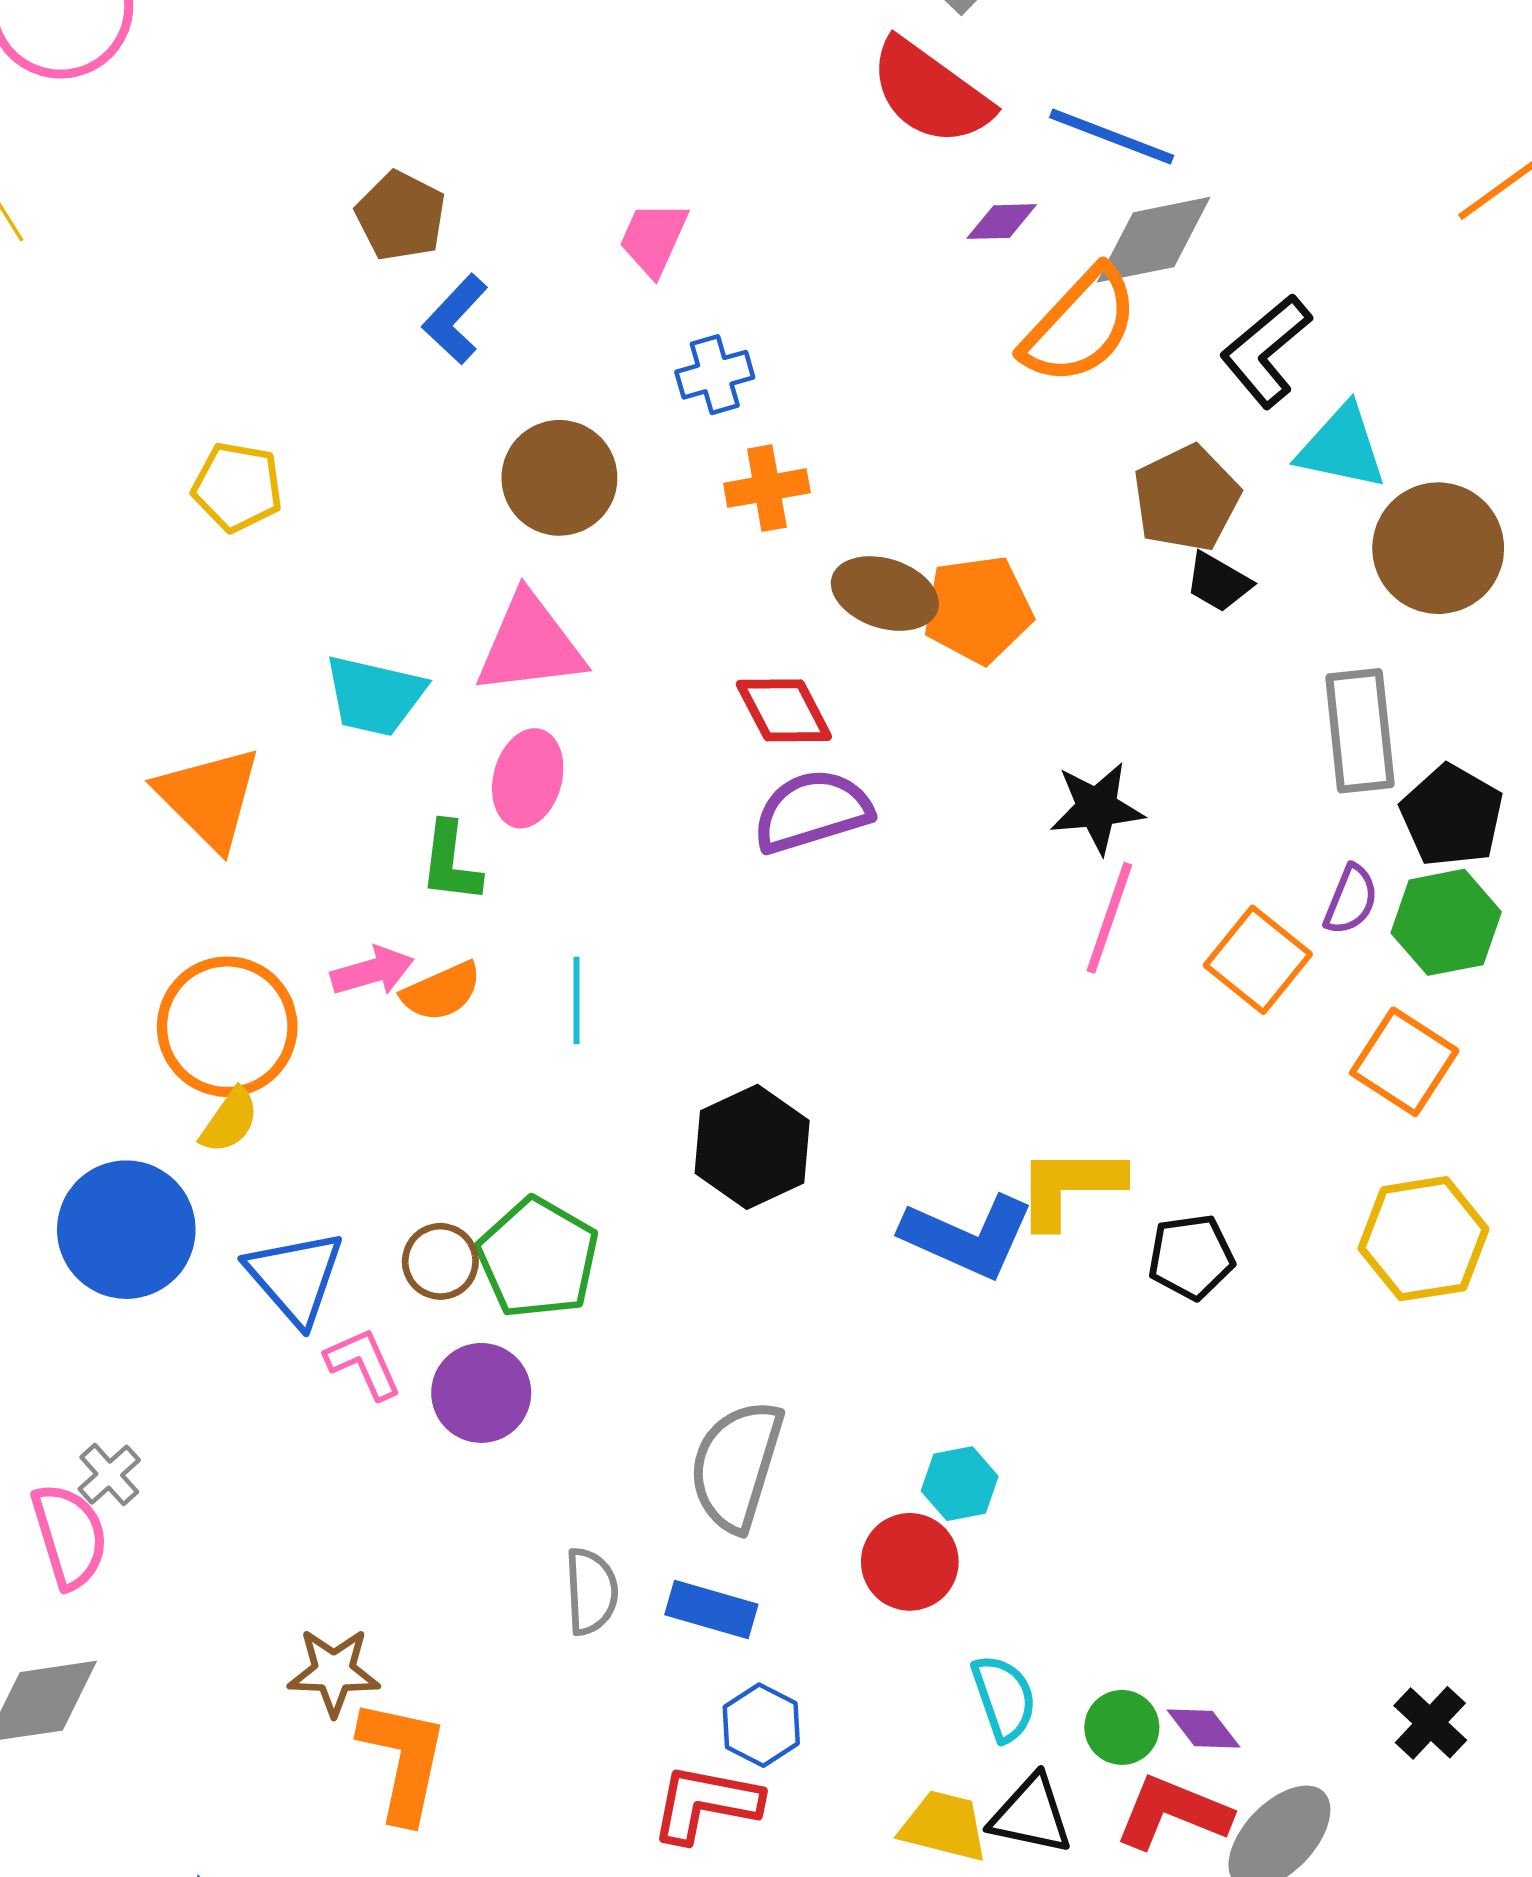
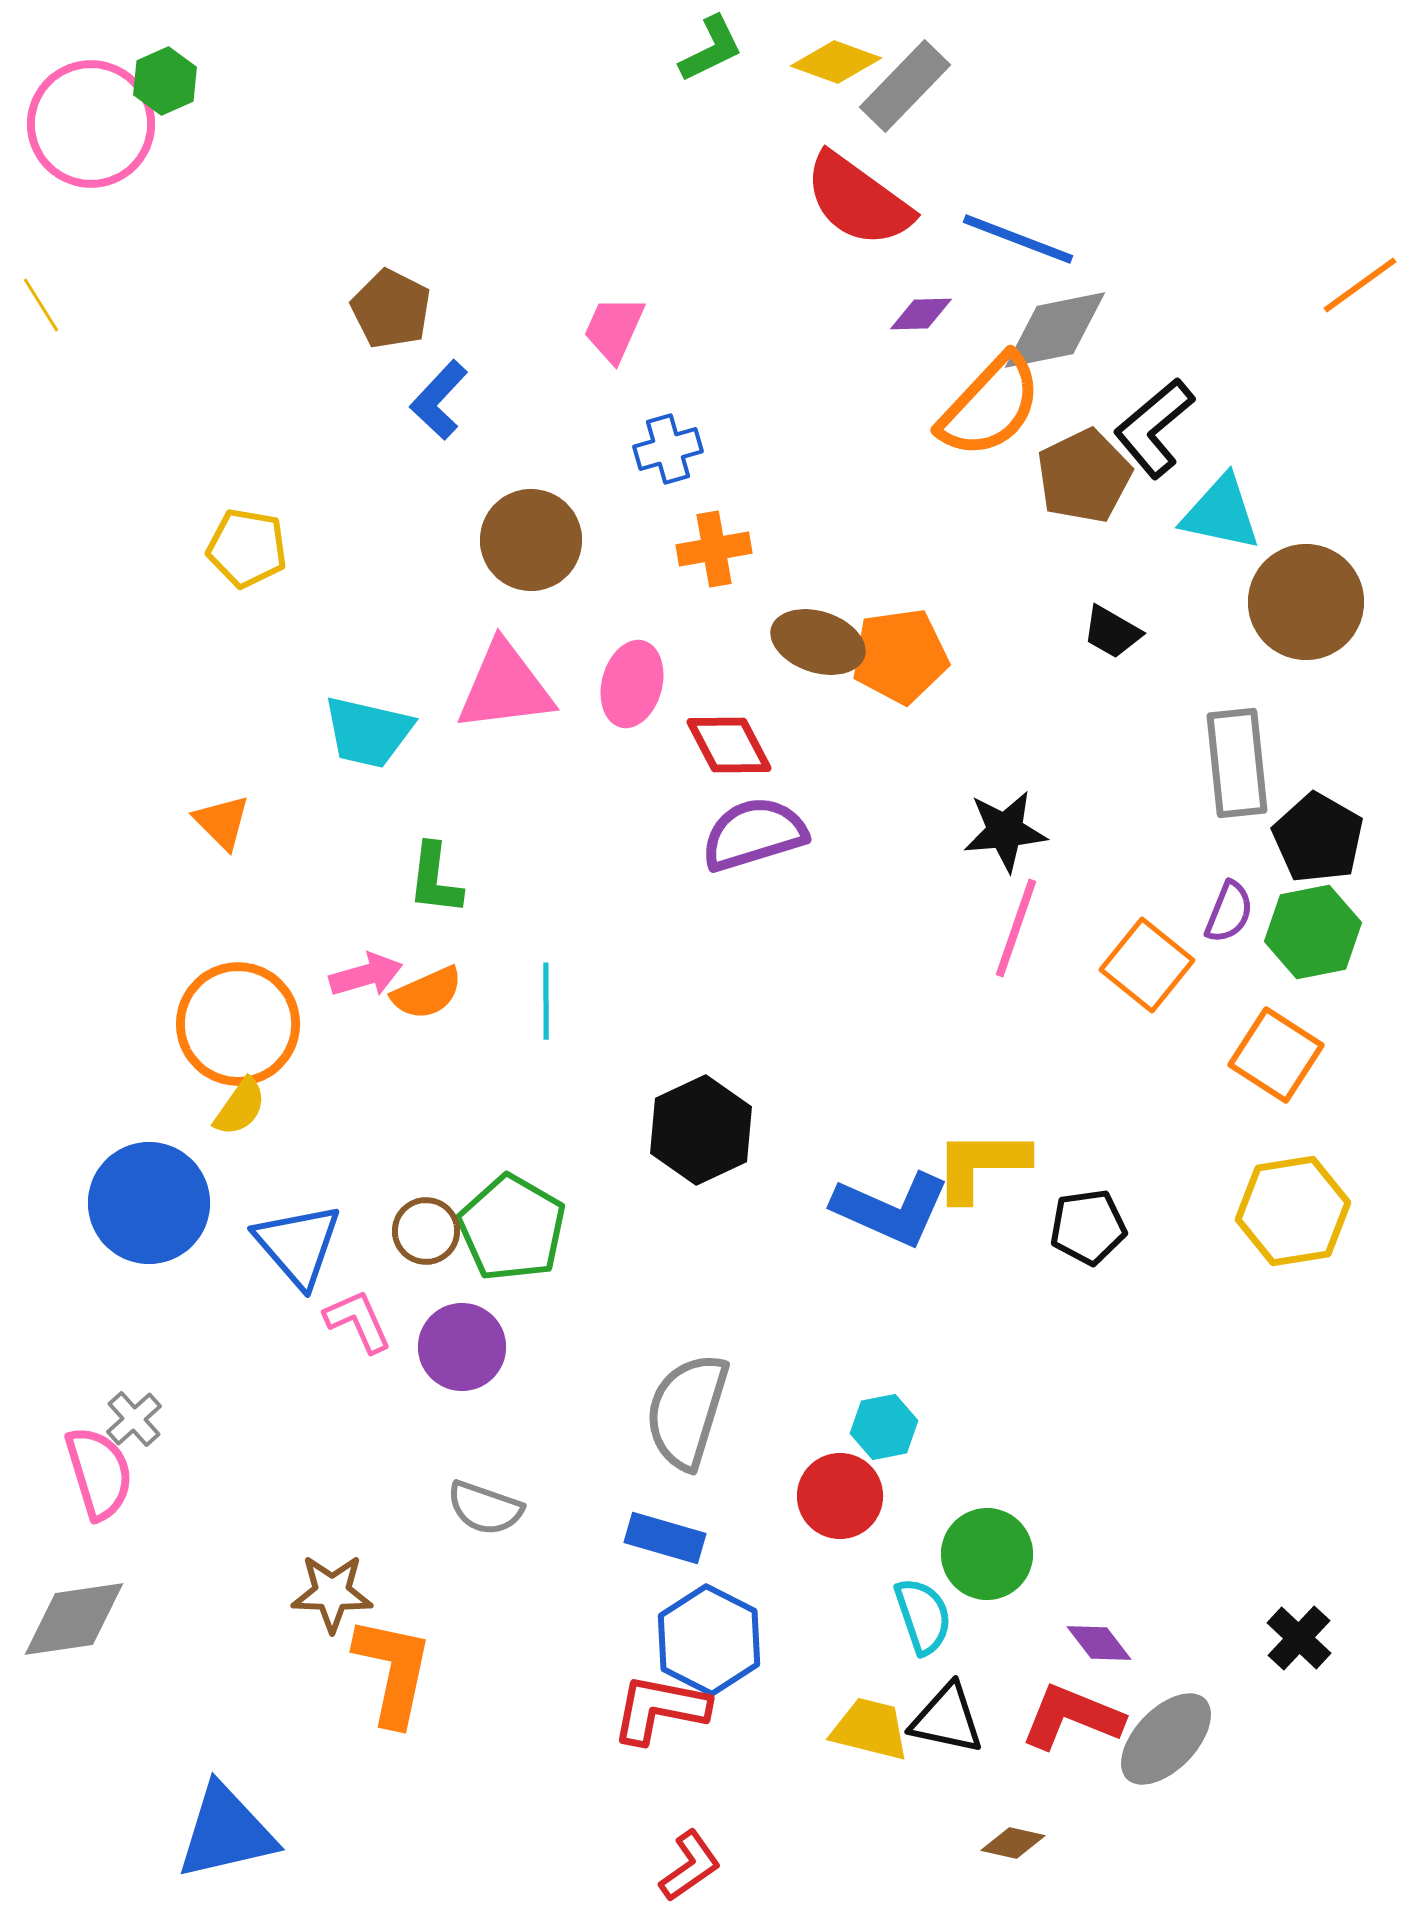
brown pentagon: (1186, 498) -> (1084, 476), moved
pink ellipse: (528, 778) -> (632, 684), moved
orange triangle: (209, 798) -> (222, 822), size x0.6
gray semicircle: (591, 1591) -> (485, 1508), moved, turned 112
blue hexagon: (761, 1725) -> (709, 1640), size x1.5
green circle: (1122, 1727) -> (987, 1554), moved, size x1.4

